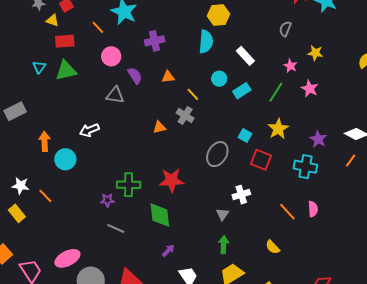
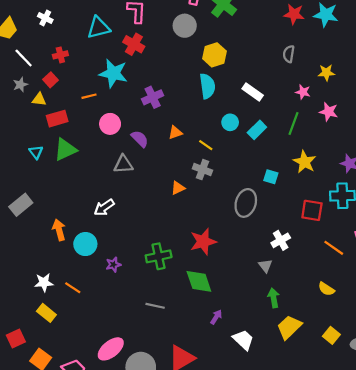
orange line: (98, 27) -> (89, 96), turned -48
red square: (261, 160) -> (312, 210), moved
purple star: (107, 200) -> (113, 265), moved

